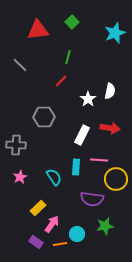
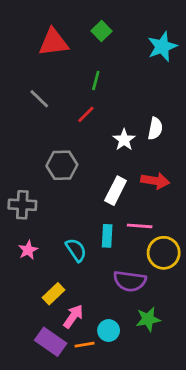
gray line: (20, 65) -> (39, 99), moved
purple rectangle: (36, 242) -> (51, 342), size x1.5

